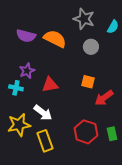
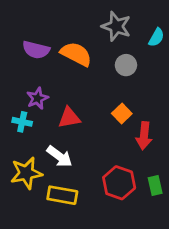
orange square: (88, 82) -> (122, 114), turned 32
red arrow: (104, 98) -> (144, 136), turned -48
yellow rectangle: (45, 141) -> (62, 195), turned -60

